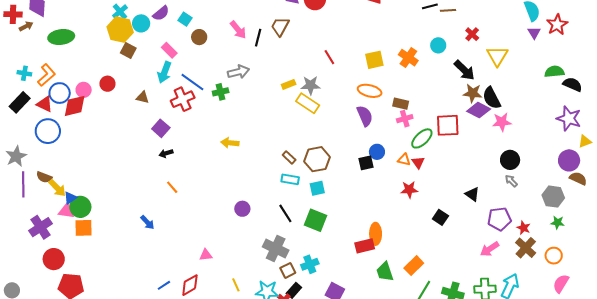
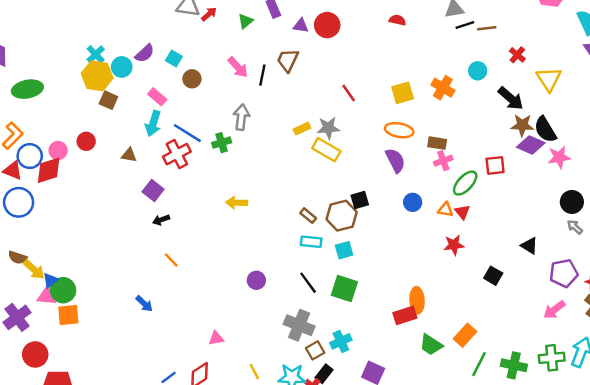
gray arrow: (238, 72) -> (241, 117), turned -65
red square: (448, 125) -> (495, 165), size x0.7
black square: (366, 163) -> (360, 200), moved
green trapezoid: (385, 272) -> (431, 345), turned -35

